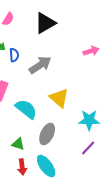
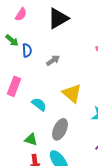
gray arrow: (40, 65) -> (53, 60), size x0.6
cyan semicircle: (26, 109) -> (39, 104), size x0.7

